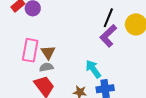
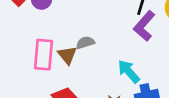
gray semicircle: (46, 67) -> (85, 43), moved

